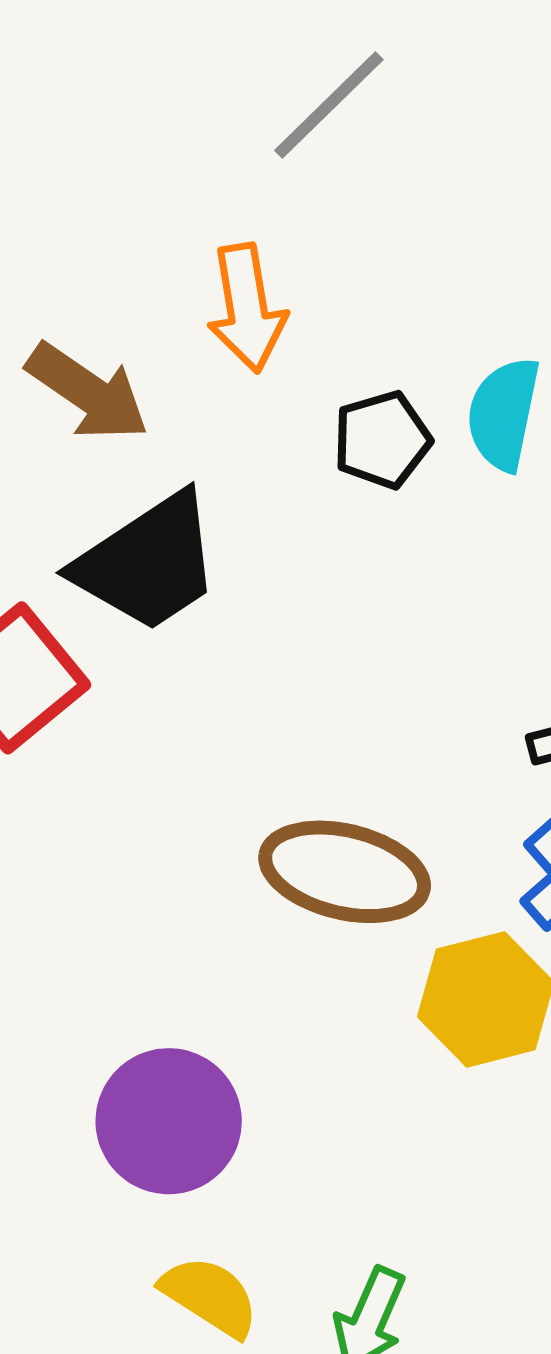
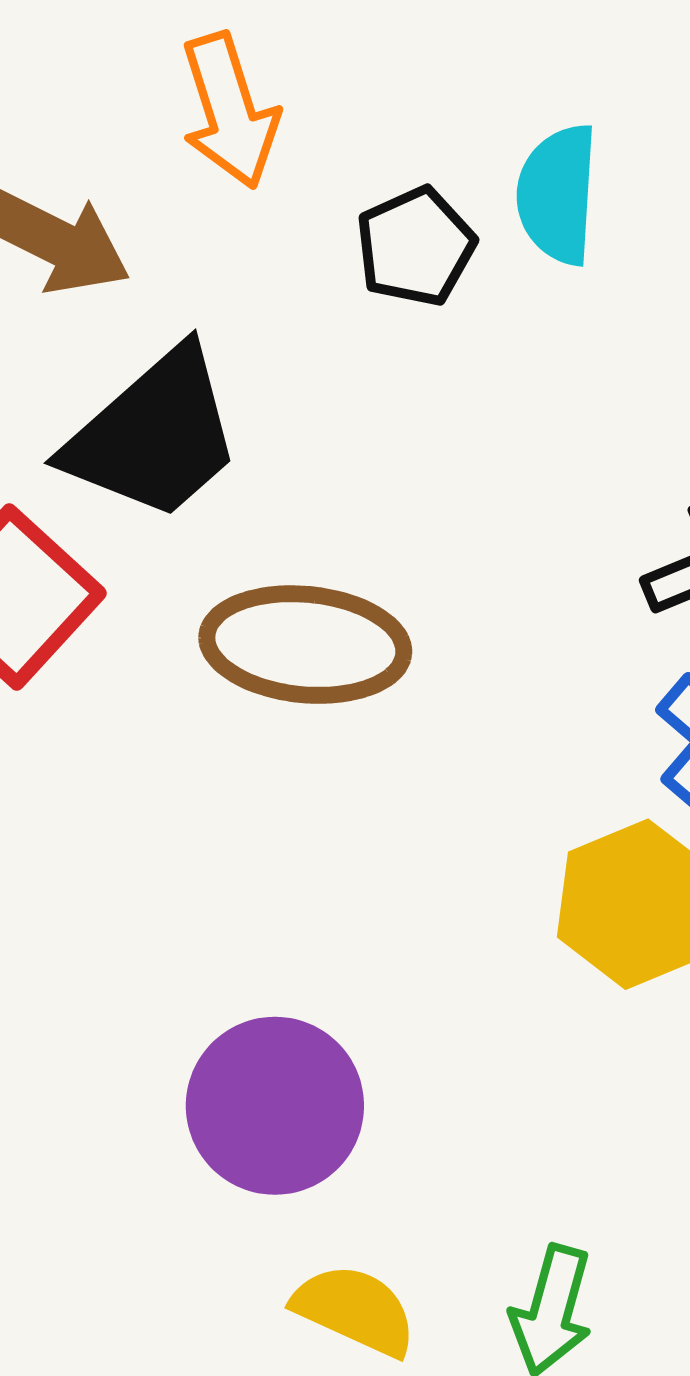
brown ellipse: (345, 872) -> (305, 645), moved

